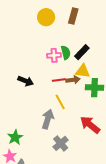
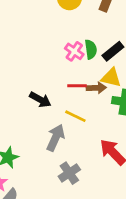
pink cross: (54, 55) -> (74, 51), turned 32
black arrow: (26, 81) -> (40, 100), moved
yellow line: (60, 102) -> (75, 116), turned -42

